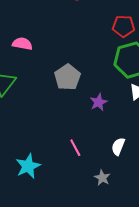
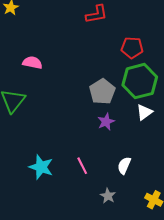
gray pentagon: (67, 77) -> (102, 91), moved
cyan star: (28, 166) -> (41, 167), moved, turned -30

